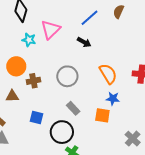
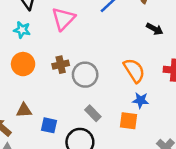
cyan star: (29, 40) -> (22, 30), moved
black arrow: (84, 42) -> (155, 29), moved
brown cross: (33, 81) -> (61, 65), moved
brown triangle: (12, 96) -> (24, 110), moved

